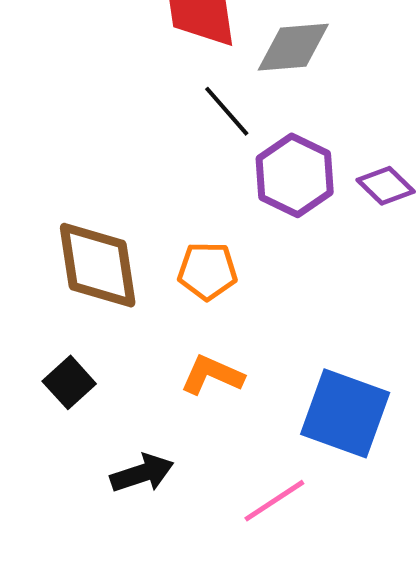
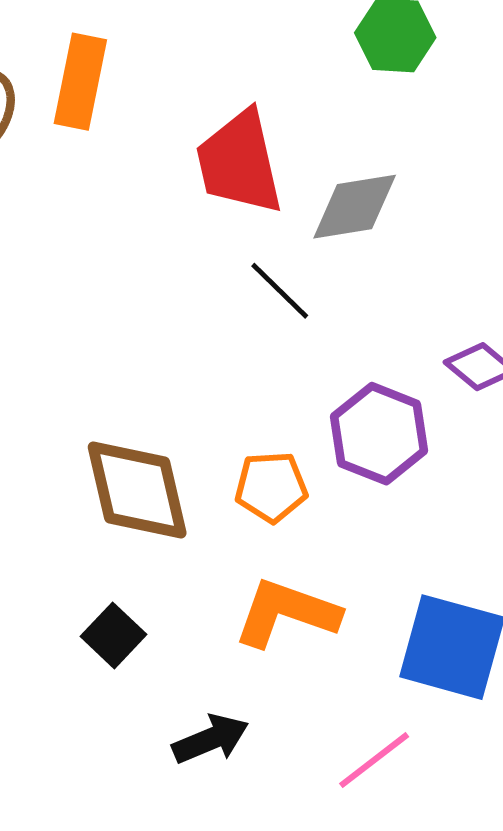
purple hexagon: (295, 175) -> (379, 434), moved
orange L-shape: (212, 375) -> (287, 613), size x1.4

